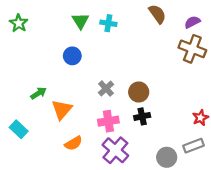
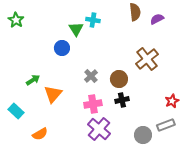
brown semicircle: (157, 14) -> (135, 12), turned 30
green triangle: (80, 21) -> (76, 29), moved
purple semicircle: (192, 22) -> (157, 19), moved
brown cross: (192, 49) -> (147, 59), moved, turned 30
orange semicircle: (73, 143) -> (40, 134), moved

